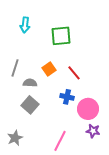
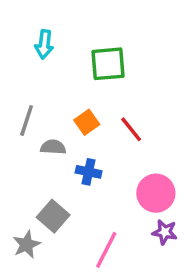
blue cross: (67, 97) -> (89, 172), moved
gray square: (30, 105) -> (53, 216), moved

